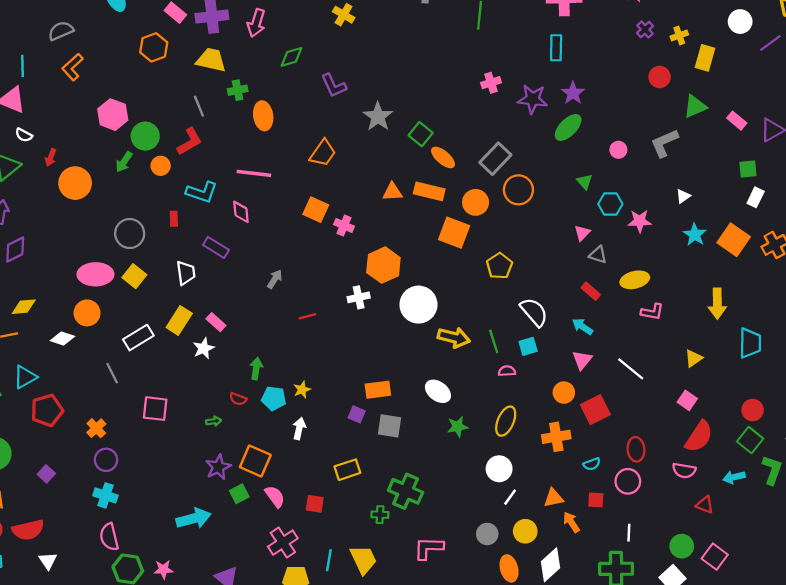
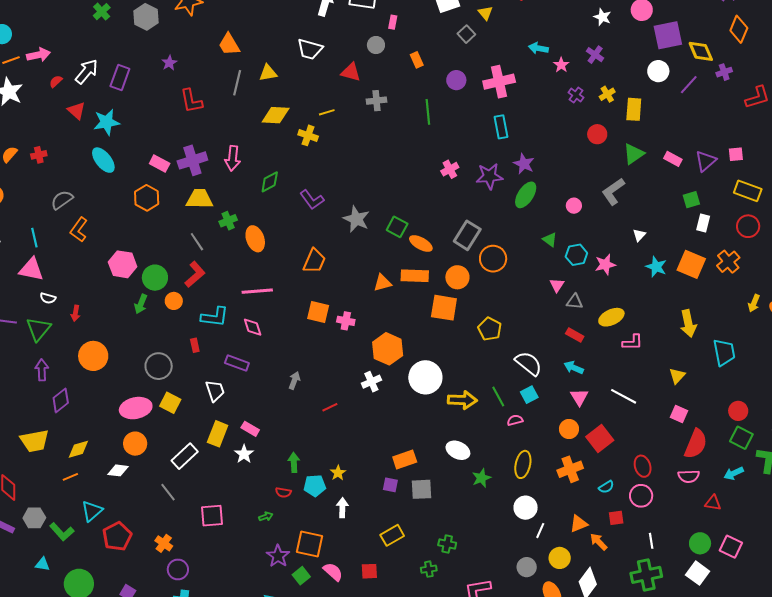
orange circle: (75, 183) -> (93, 356), moved
green cross: (406, 491) -> (447, 544), size x0.6

